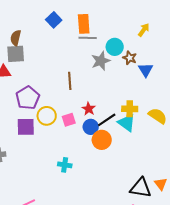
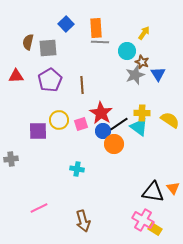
yellow arrow: (144, 30) -> (144, 33), moved
gray square: (16, 54) -> (48, 48), moved
gray star: (101, 61) -> (135, 75), moved
purple pentagon: (28, 98) -> (50, 80), moved
red star: (89, 109) -> (101, 113), size x1.6

